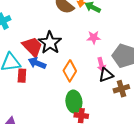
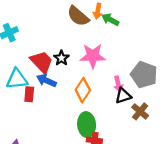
pink star: (94, 37) -> (93, 56), moved, size x1.6
black star: (50, 43) -> (61, 58), size x0.6
brown cross: (121, 89) -> (140, 111), turned -35

